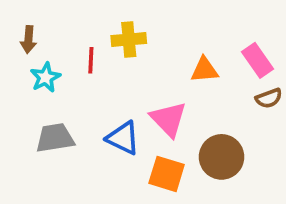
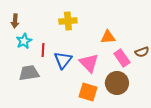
red line: (91, 60) -> (43, 50), moved
pink rectangle: (257, 60) -> (122, 58), moved
blue triangle: (123, 138) -> (63, 60), moved, turned 42

